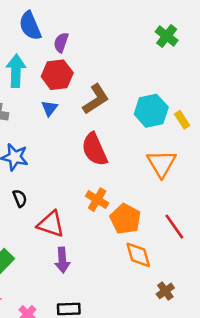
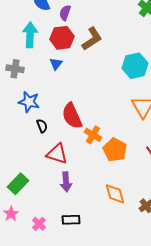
brown L-shape: (96, 99) -> (92, 39), moved
red semicircle: (95, 149) -> (72, 116), moved
black semicircle: (20, 198) -> (42, 126), moved
orange diamond: (138, 255) -> (115, 194), moved

